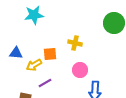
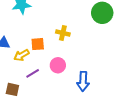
pink circle: (80, 70) -> (58, 65), moved

